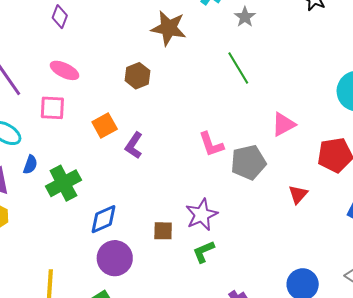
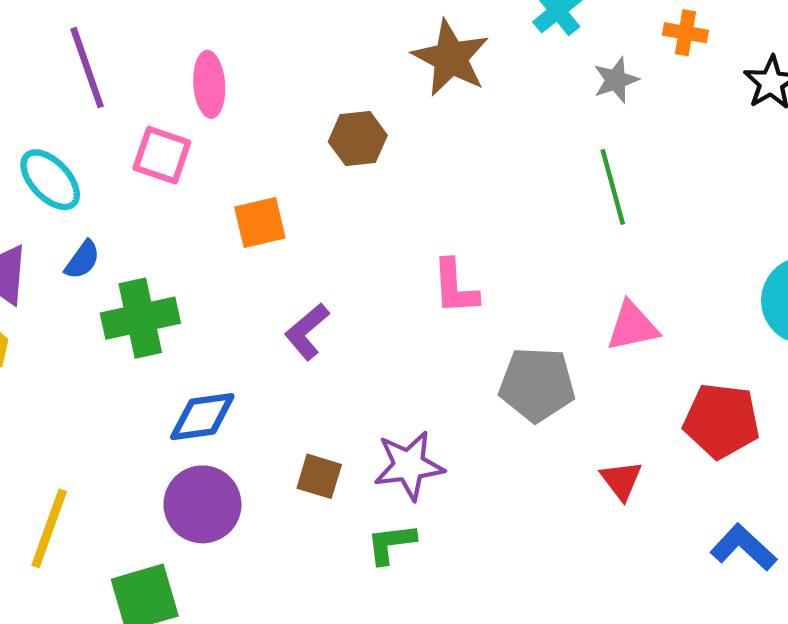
green line: (238, 68) -> (613, 187), moved
pink ellipse: (65, 70) -> (209, 84), turned 44
pink L-shape: (211, 144) -> (455, 287), moved
purple L-shape: (134, 145) -> (307, 332), moved
red triangle: (298, 194) -> (621, 480), turned -35

